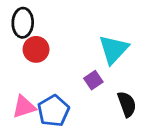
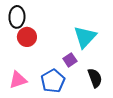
blue pentagon: (53, 111) -> (53, 81), moved

